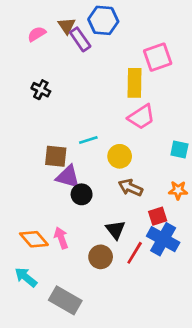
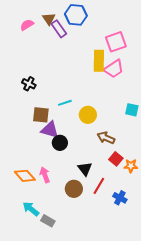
black cross: (41, 90) -> (29, 84), moved
pink trapezoid: (141, 117) -> (114, 69), moved
brown arrow: (130, 188) -> (106, 138), moved
orange star: (178, 190) -> (131, 166), moved
red square: (158, 216) -> (116, 159), turned -32
blue cross: (163, 239) -> (120, 198), moved, size x0.6
cyan arrow: (26, 277) -> (31, 209), moved
gray rectangle: (65, 300) -> (48, 221), size x0.6

